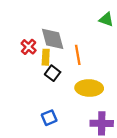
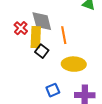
yellow rectangle: (46, 57) -> (36, 37), size x1.5
blue square: (49, 118) -> (53, 90), moved

